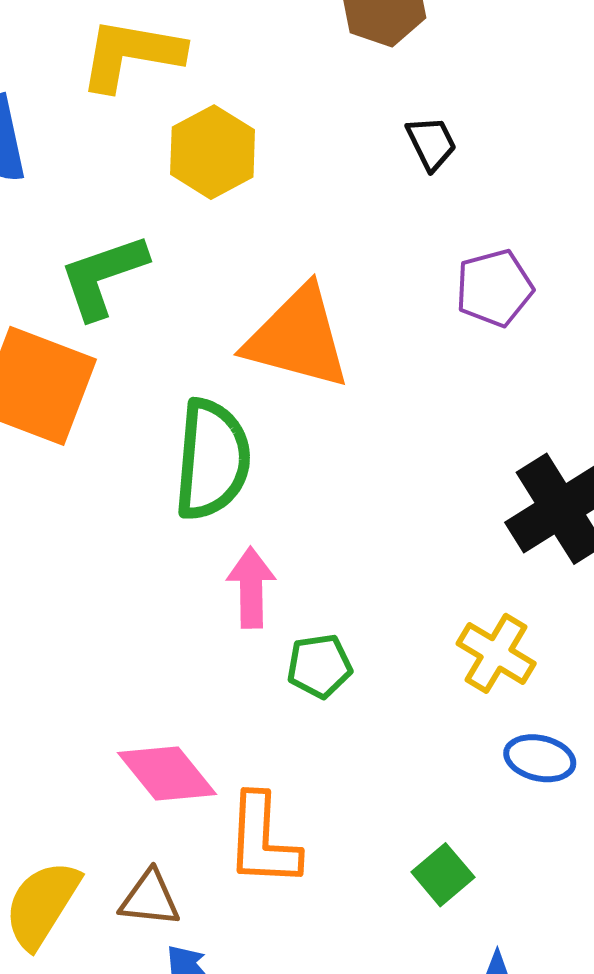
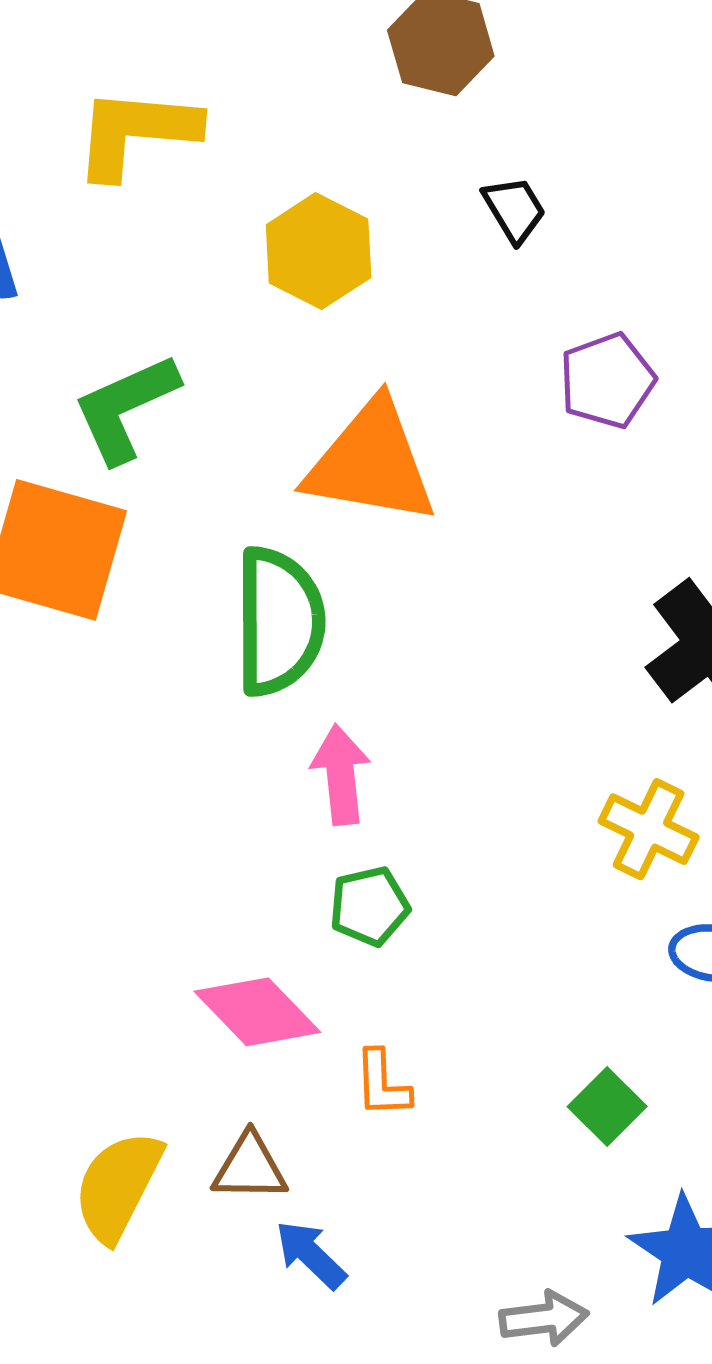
yellow hexagon: (213, 152) -> (319, 251), moved
green pentagon: (319, 666) -> (369, 906), moved
orange L-shape: (263, 840) -> (382, 1084), size x0.6

